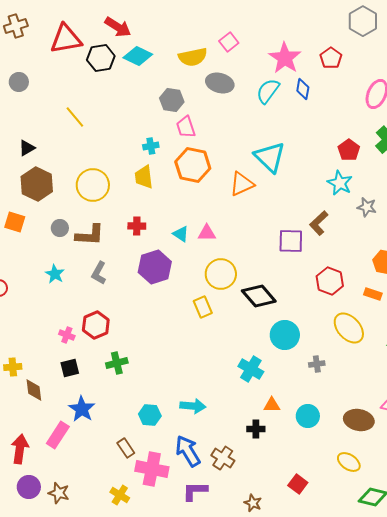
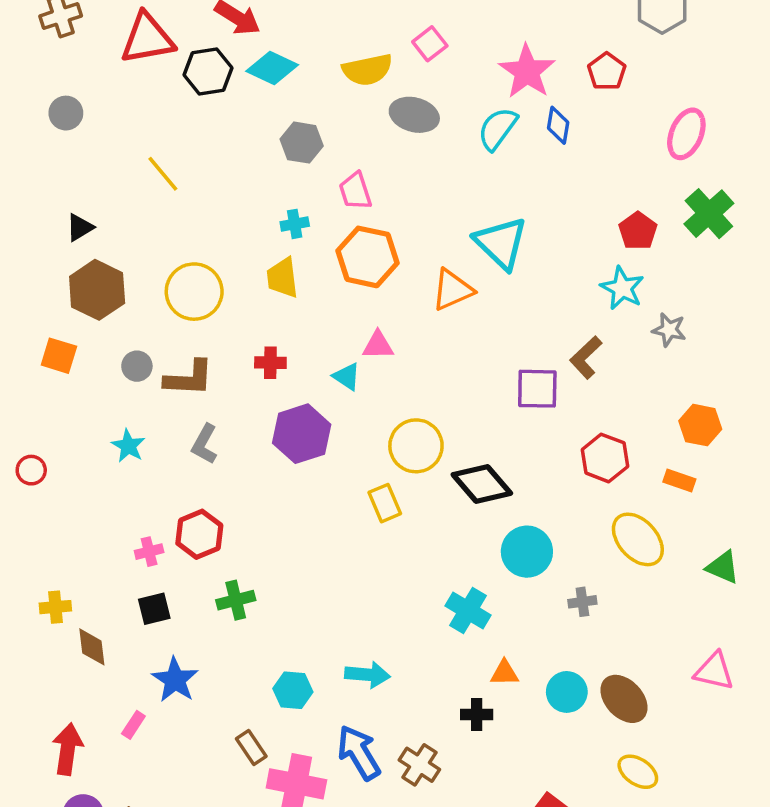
gray hexagon: (172, 100) -> (302, 143), moved
pink triangle: (207, 233) -> (378, 345), moved
pink cross: (67, 335) -> (149, 552), turned -35
brown ellipse: (359, 420) -> (624, 699), moved, turned 36
pink rectangle: (58, 435) -> (133, 725), size x0.6

